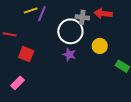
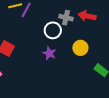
white circle: (70, 31) -> (53, 30), size x0.7

